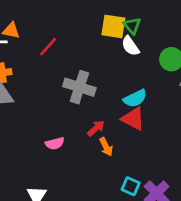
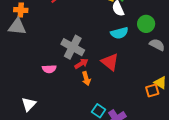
gray cross: (79, 87) -> (73, 47), moved
cyan semicircle: (135, 98) -> (119, 33), moved

